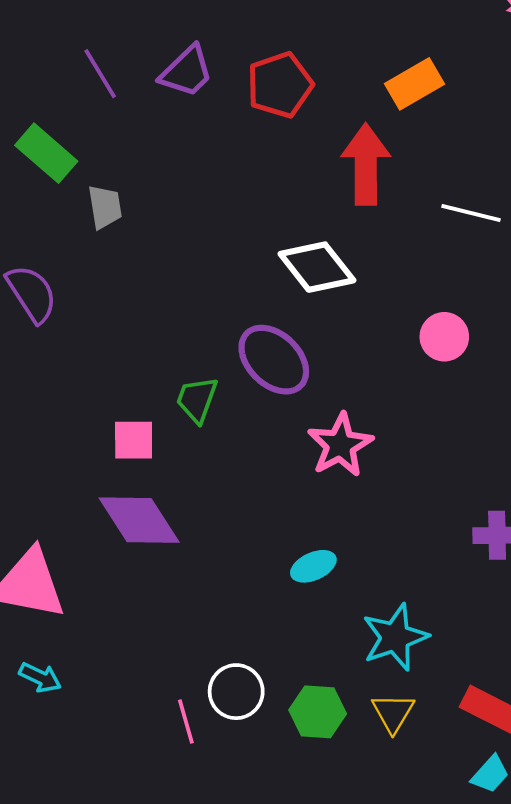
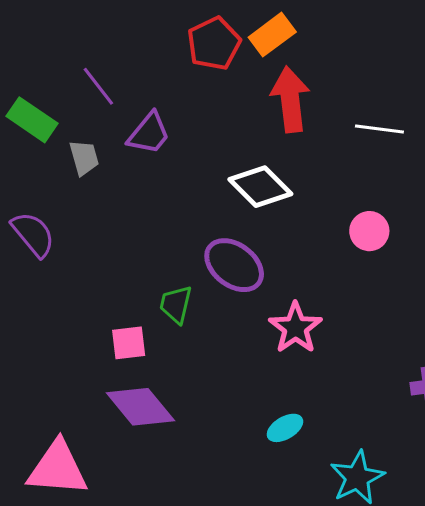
purple trapezoid: (187, 71) -> (149, 133), moved
purple line: (100, 74) -> (98, 86), moved
orange rectangle: (415, 84) -> (272, 35), moved

